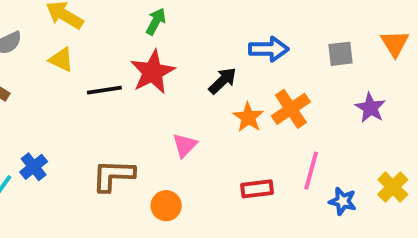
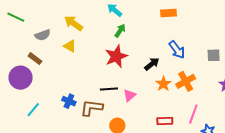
blue arrow: (269, 49) -> (177, 50), turned 48
black line: (104, 90) -> (109, 89), moved
blue cross: (34, 167) -> (69, 101), moved, turned -32

